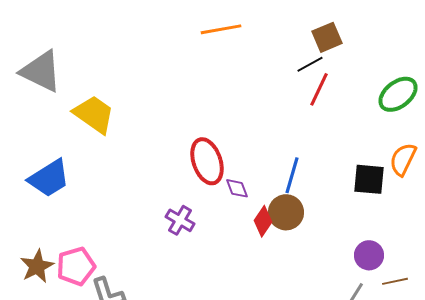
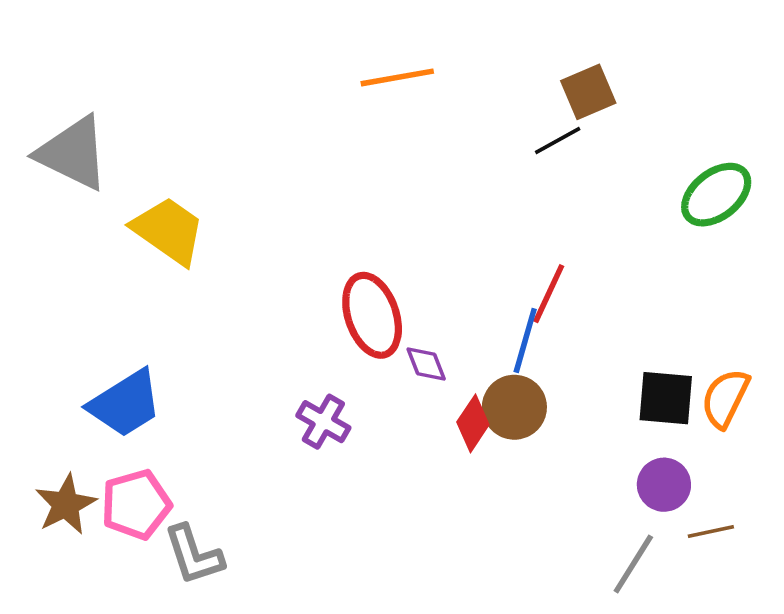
red line: (319, 89) -> (549, 294), moved
orange semicircle: (403, 159) -> (725, 398), moved
blue trapezoid: (49, 178) -> (125, 404), moved
black square: (369, 179) -> (666, 398), moved

